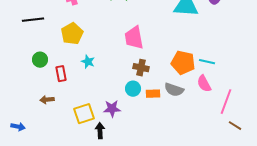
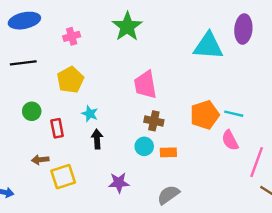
orange pentagon: (183, 63) -> (205, 115), turned -30
gray semicircle: (174, 90) -> (168, 195), moved, turned 126
purple star: (112, 109) -> (119, 183), moved
yellow square: (84, 114) -> (63, 177), moved
black arrow: (100, 131) -> (97, 139), moved

